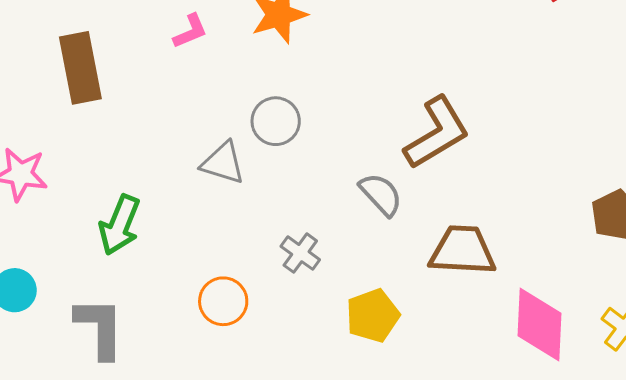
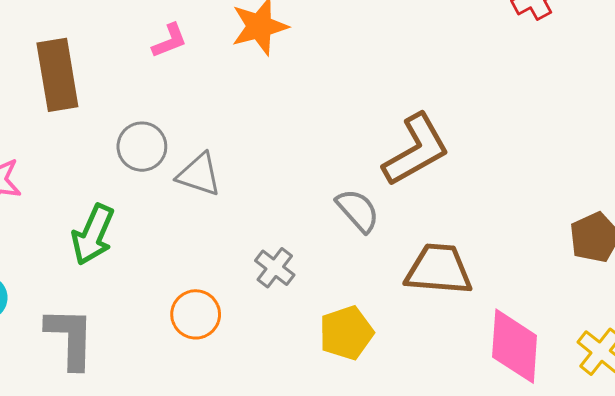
gray circle: (276, 121) -> (142, 147), moved

